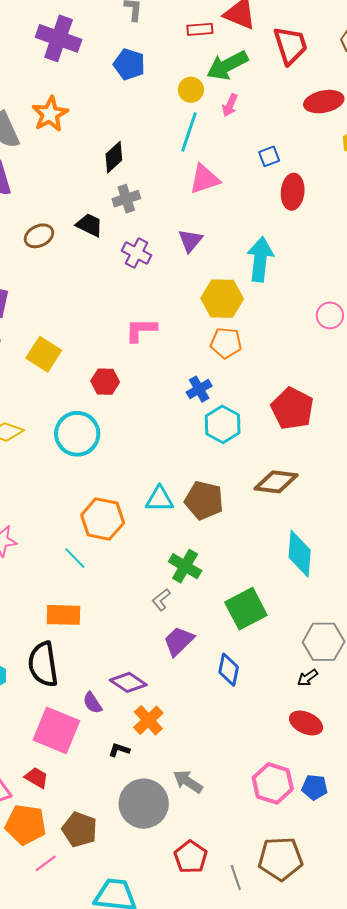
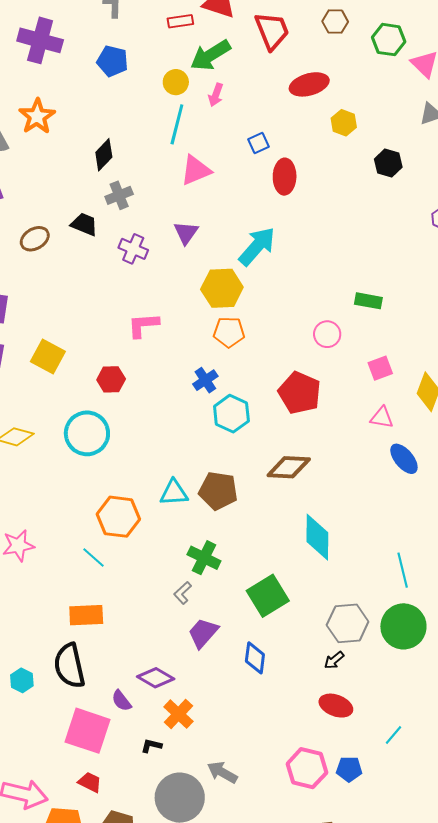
cyan arrow: (260, 259) -> (257, 246), turned 39
pink circle: (330, 315) -> (327, 334), moved
red trapezoid: (36, 778) -> (90, 782), moved

